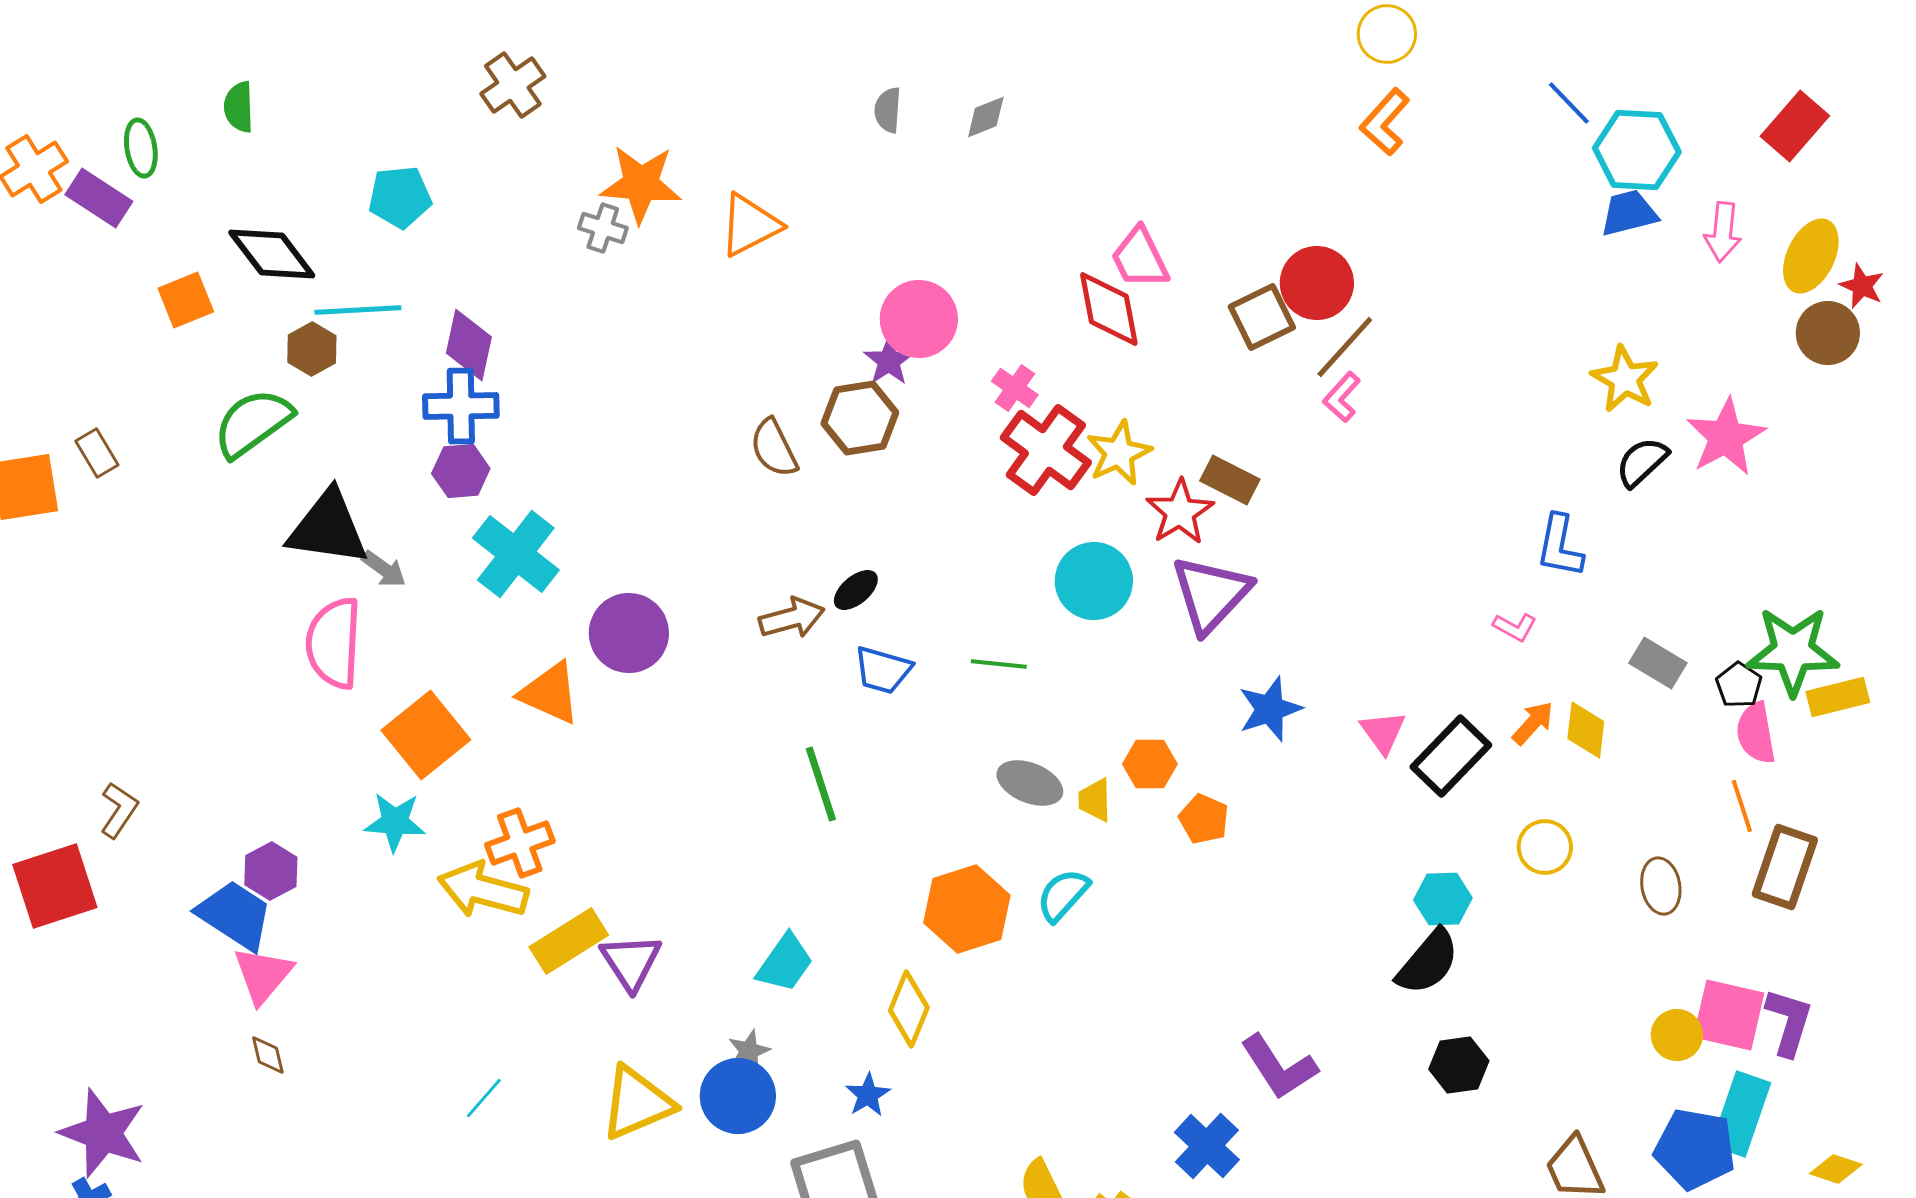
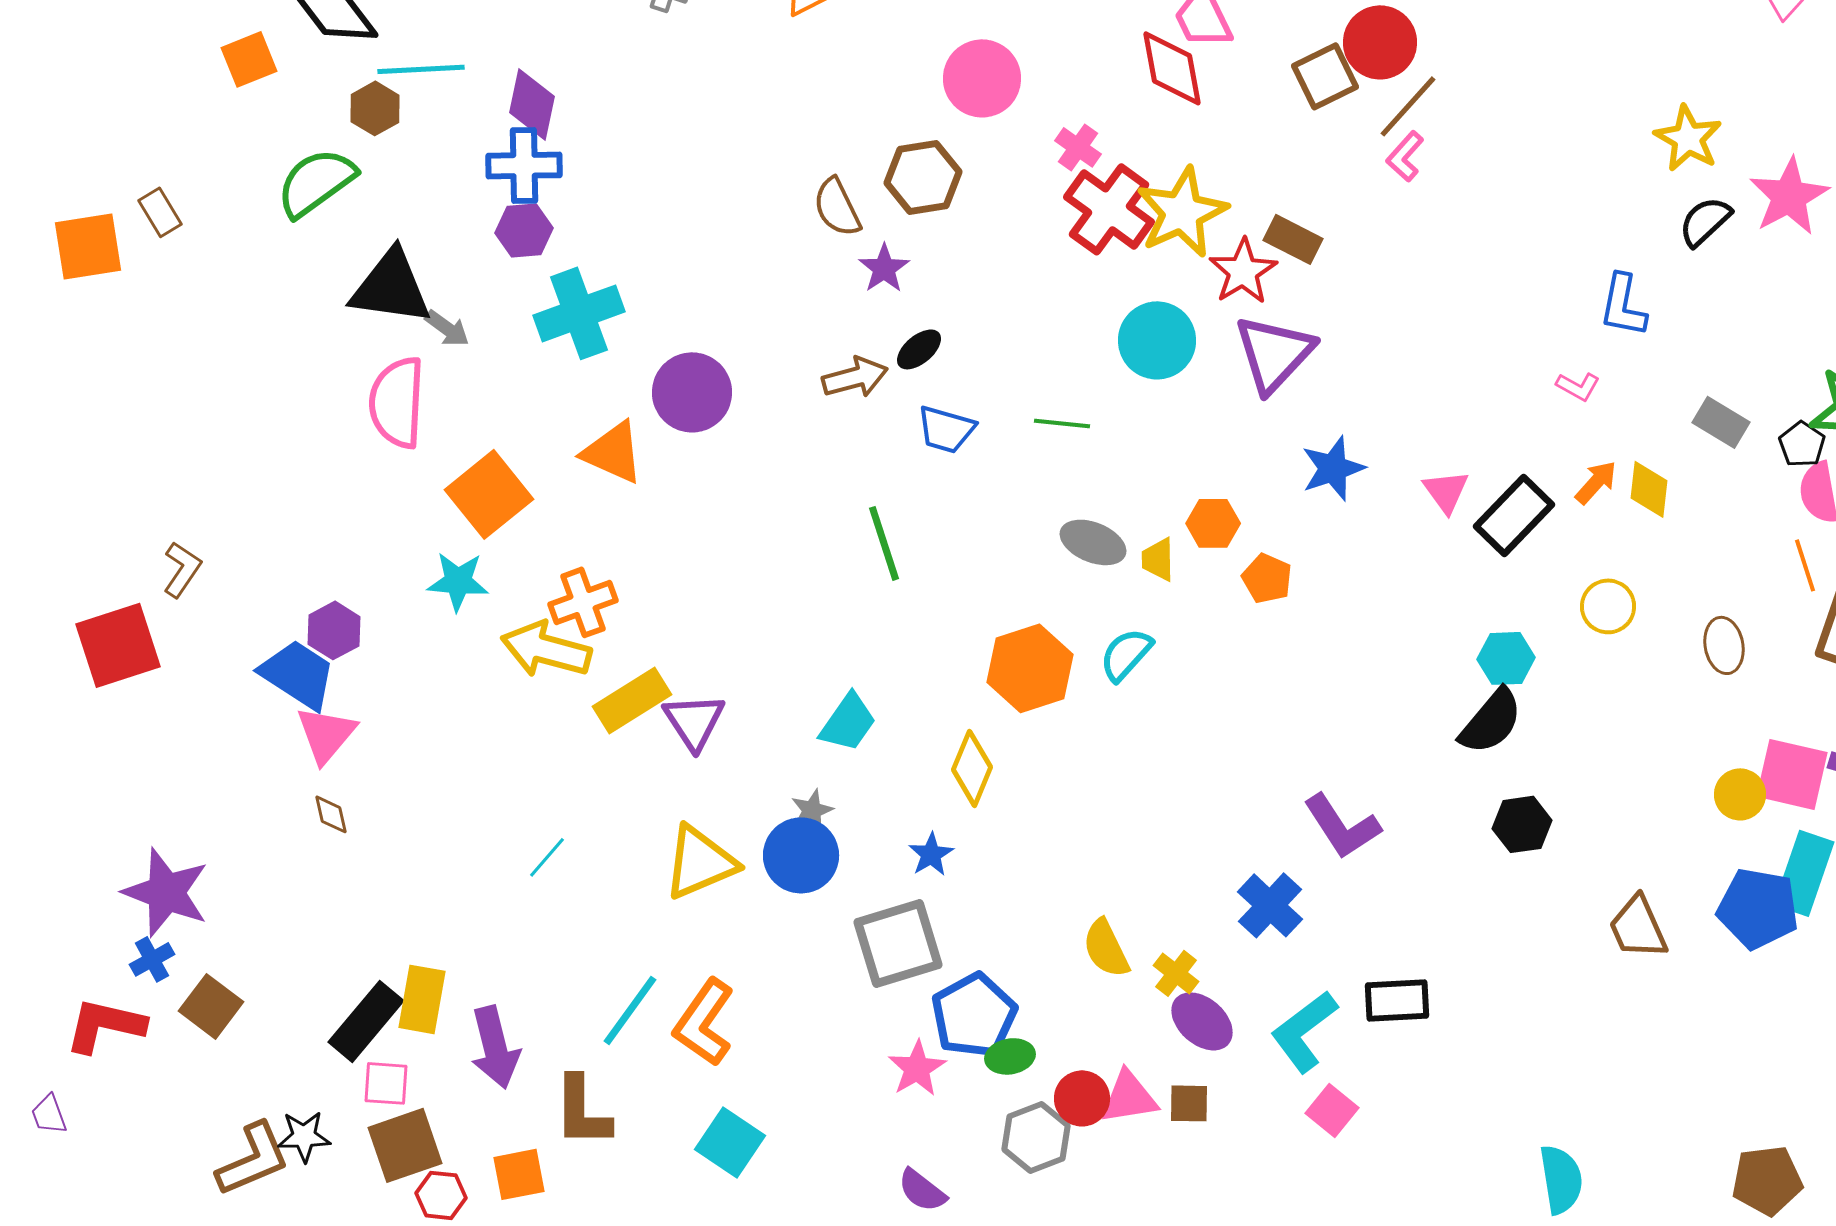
purple star: (889, 361) -> (884, 268), moved
yellow star: (1119, 453) -> (1182, 212), size x1.4
cyan cross: (516, 554) -> (579, 313), turned 32

